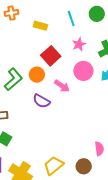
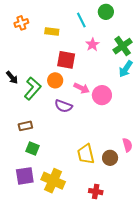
red square: (51, 56) -> (66, 60), turned -30
pink circle: (83, 71) -> (102, 95), moved
yellow trapezoid: (54, 166) -> (86, 154), moved, turned -55
brown circle: (84, 166) -> (110, 158), moved

